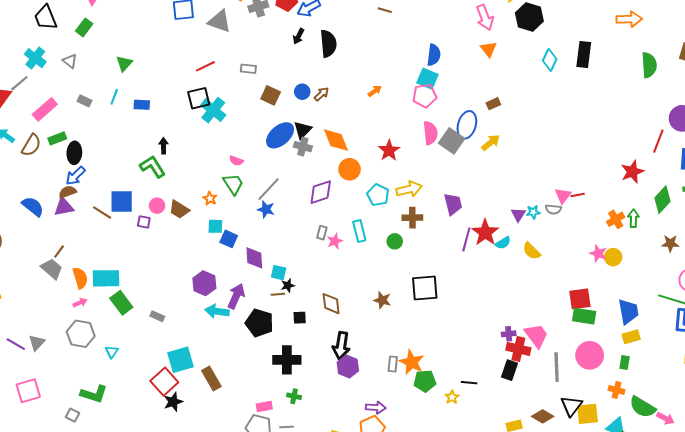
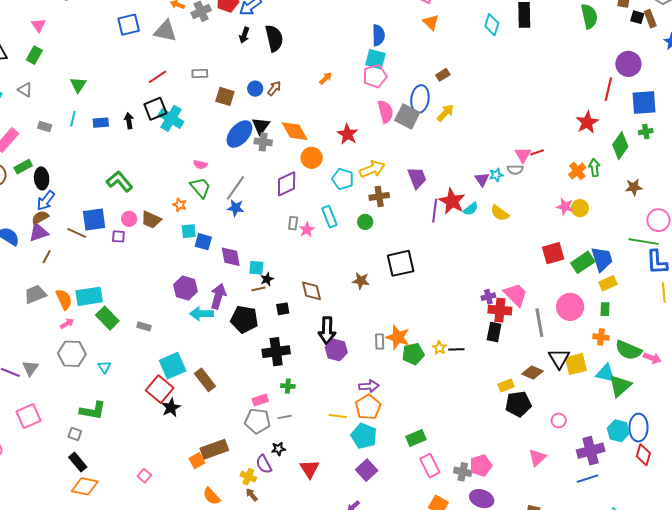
black arrow: (163, 146) -> (129, 121), moved
brown line: (59, 251) -> (47, 257), moved
gray trapezoid: (52, 269) -> (35, 294), turned -55
green rectangle: (584, 316) -> (583, 262), moved, turned -35
yellow star: (452, 397) -> (439, 348), moved

